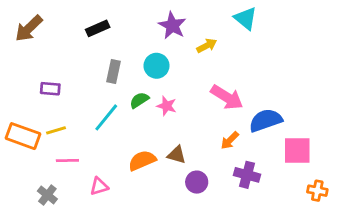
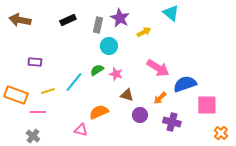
brown arrow: (29, 28) -> (20, 20), turned 55
gray rectangle: (113, 71) -> (98, 25), moved
yellow line: (56, 130) -> (48, 91), moved
brown triangle: (177, 155) -> (127, 95), moved
pink line: (67, 160) -> (38, 112), moved
purple circle: (197, 182) -> (140, 115), moved
pink triangle: (99, 186) -> (81, 130), moved, turned 32
orange cross: (317, 191) -> (221, 133), turned 32

